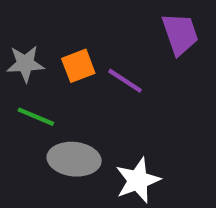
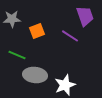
gray star: (25, 64) -> (12, 19), moved
purple line: (125, 81) -> (70, 36), moved

